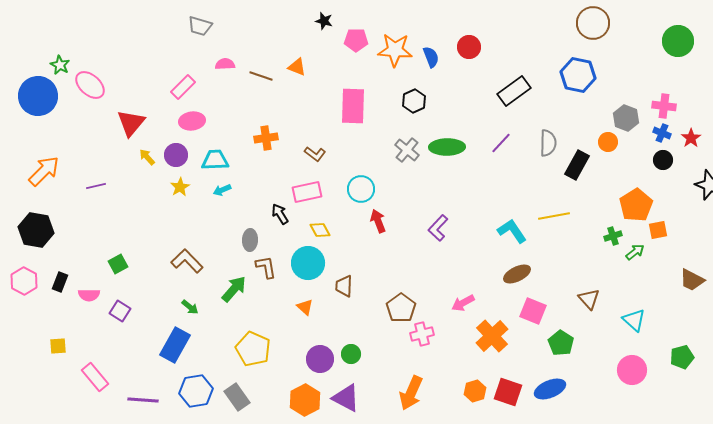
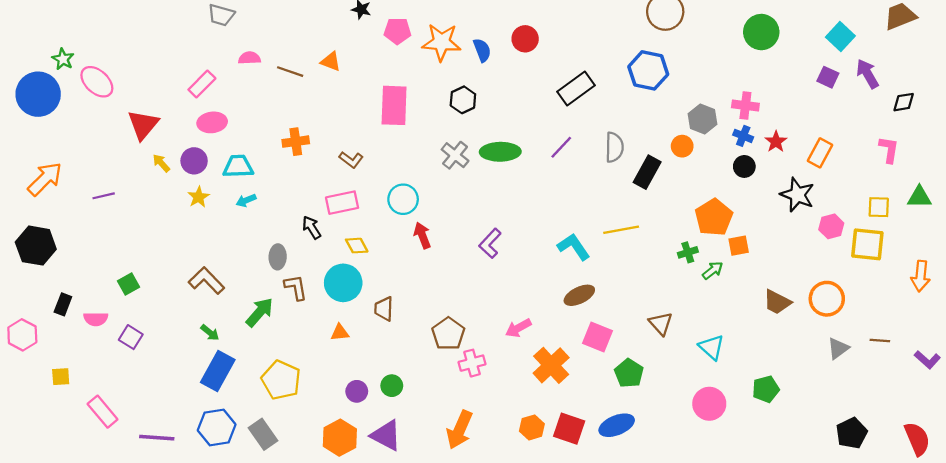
pink hexagon: (24, 281) -> (22, 335), moved
orange triangle: (305, 307) -> (340, 333), turned -48
blue rectangle: (175, 345) -> (218, 371), moved
purple circle: (320, 359) -> (357, 391), size x0.7

